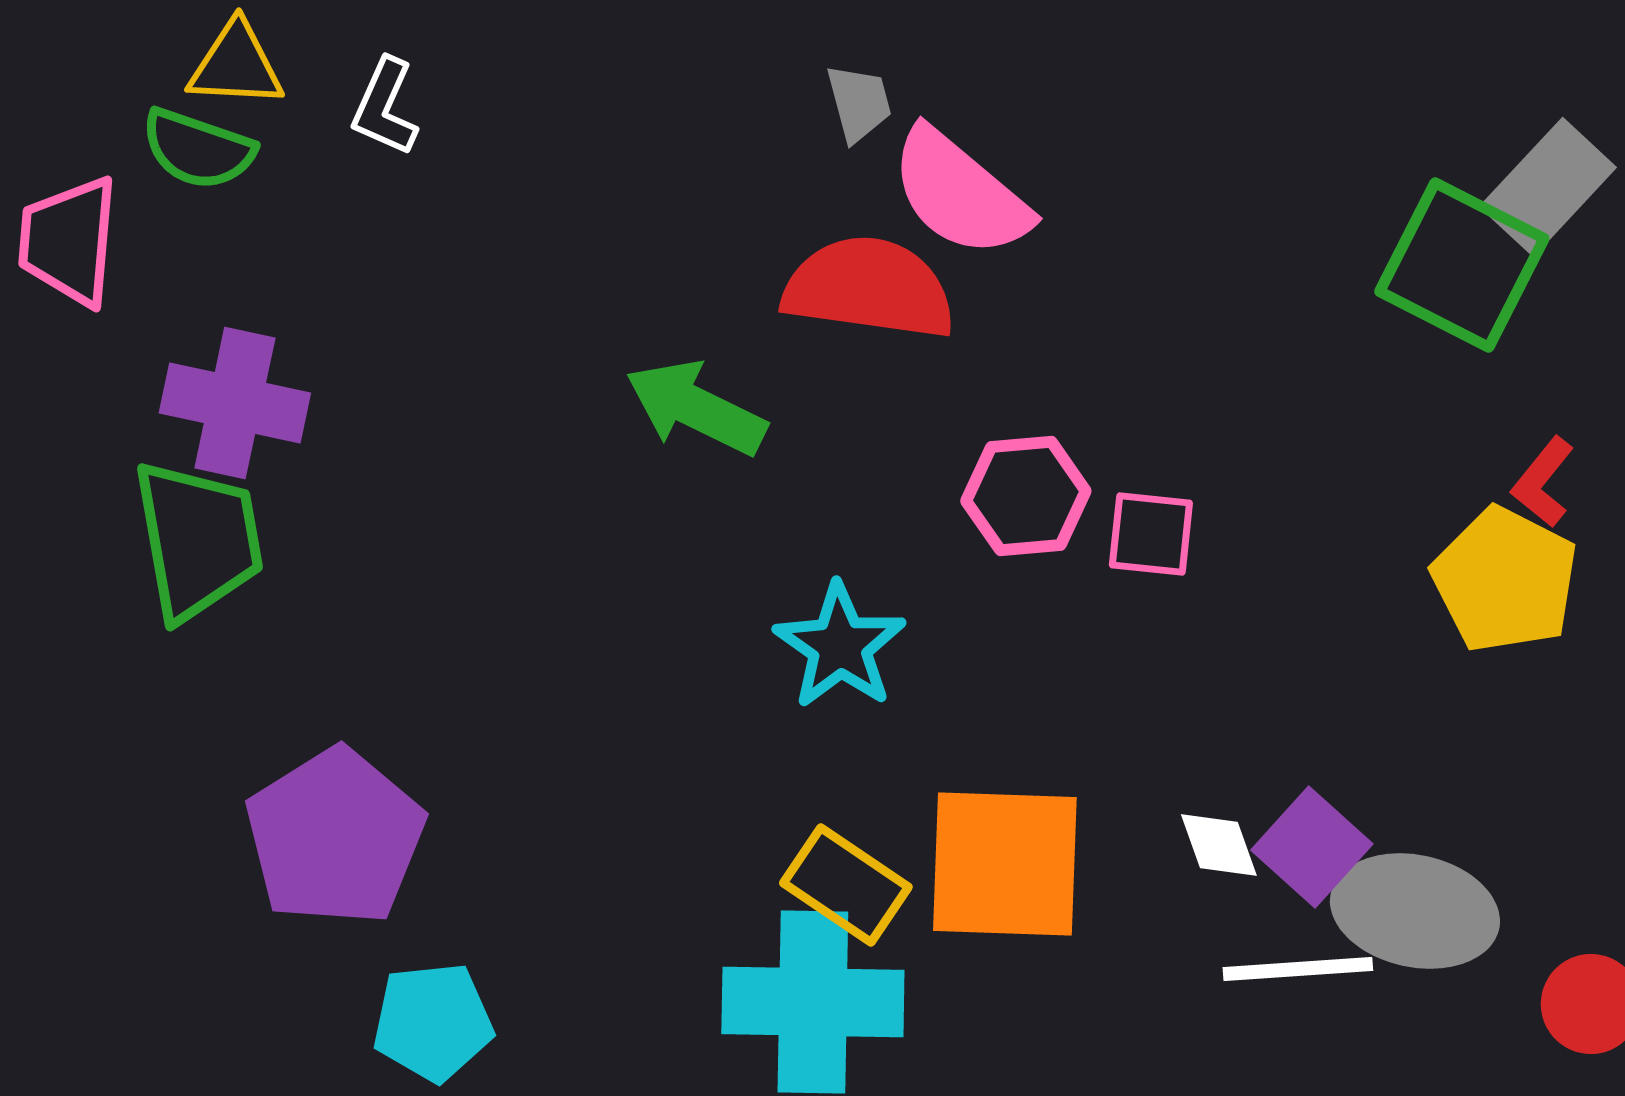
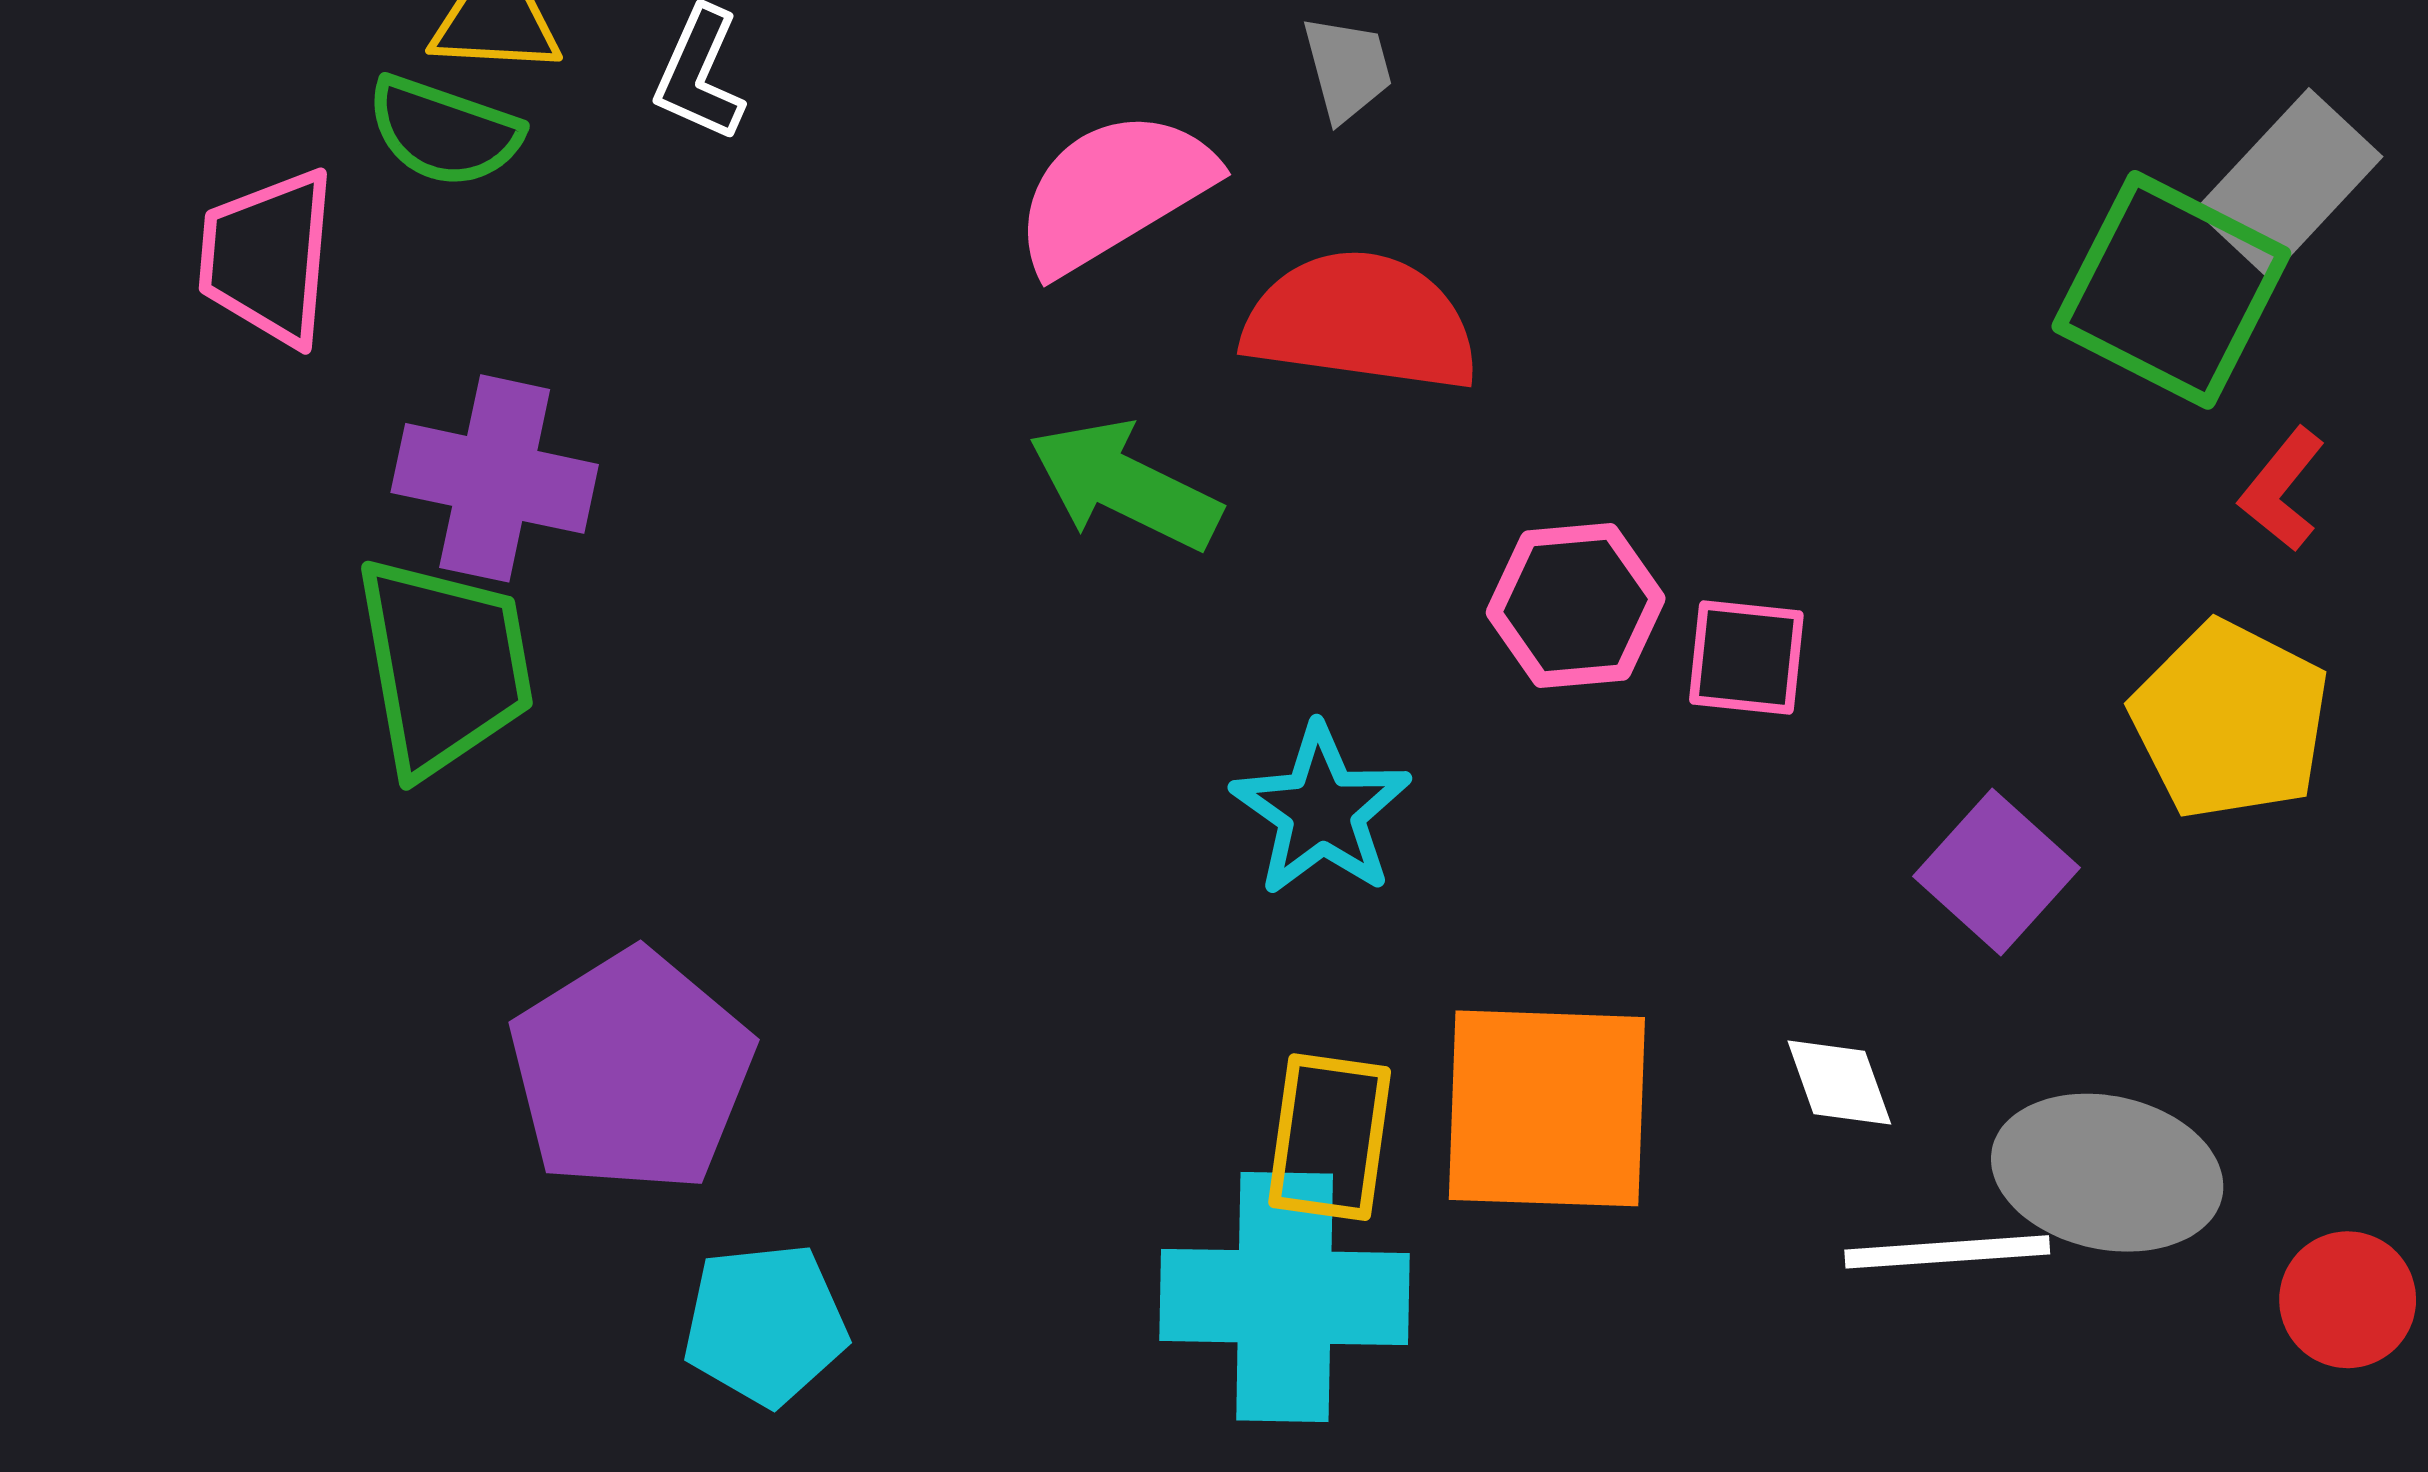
pink semicircle: (960, 193) -> (1114, 192), moved, turned 109
red L-shape: (1543, 482) -> (2282, 489), moved
purple square: (1312, 847) -> (1996, 872), moved
yellow rectangle: (846, 885) -> (1330, 1137), turned 64

